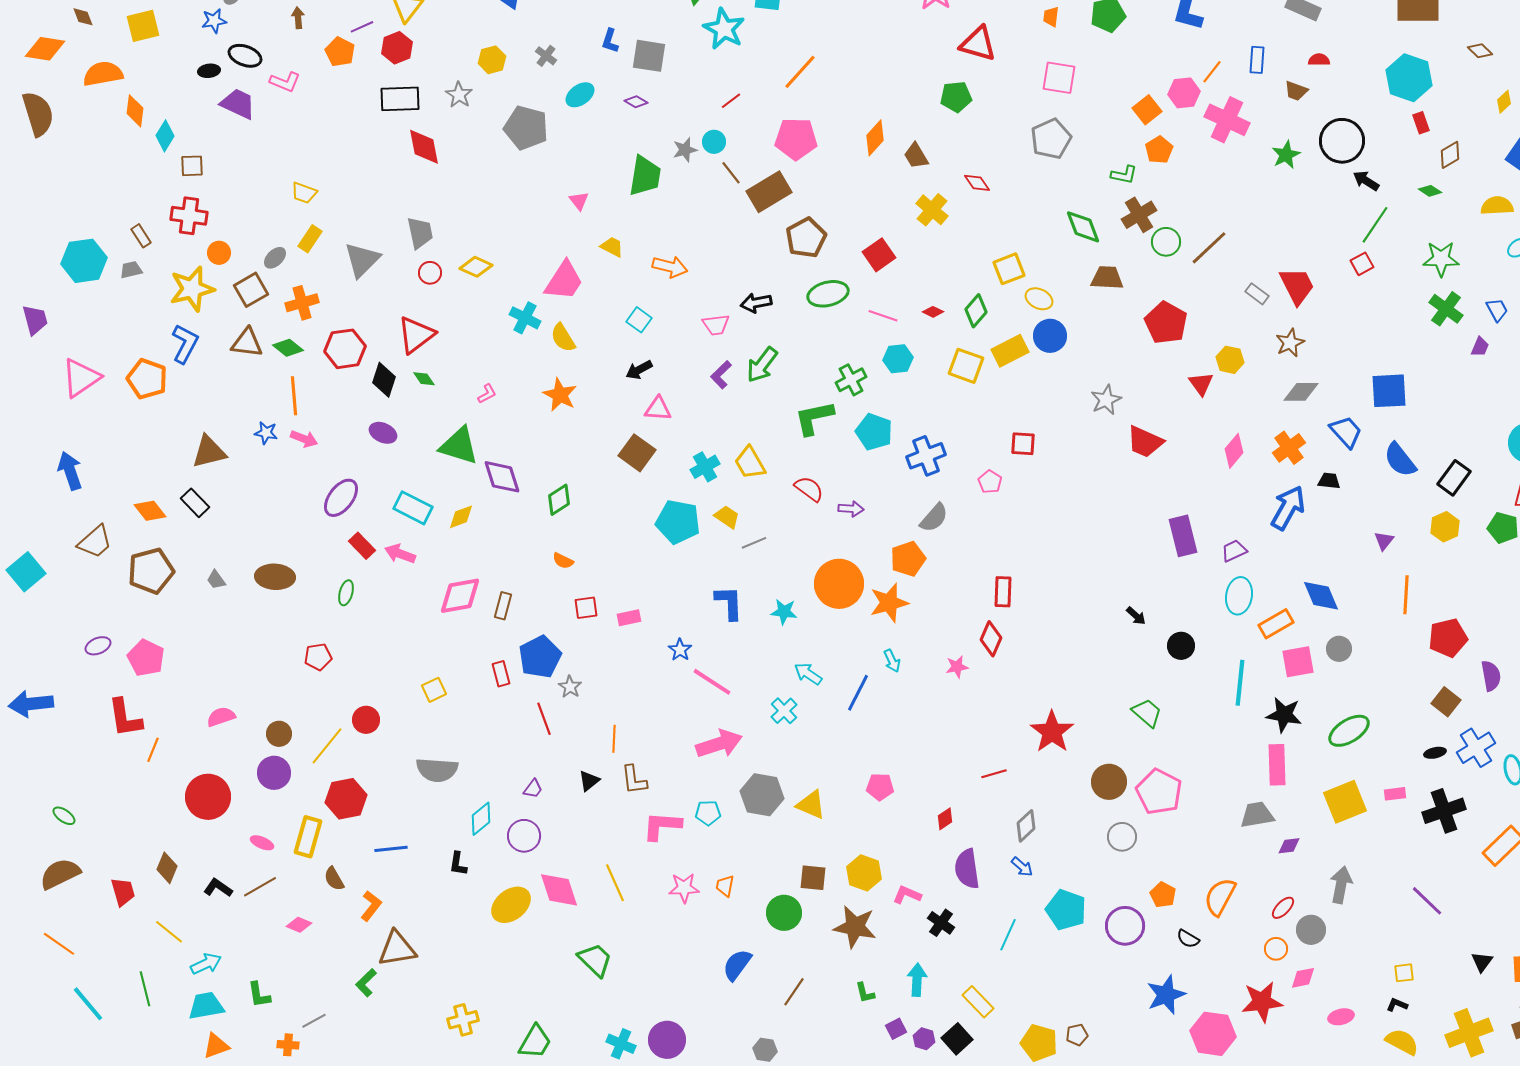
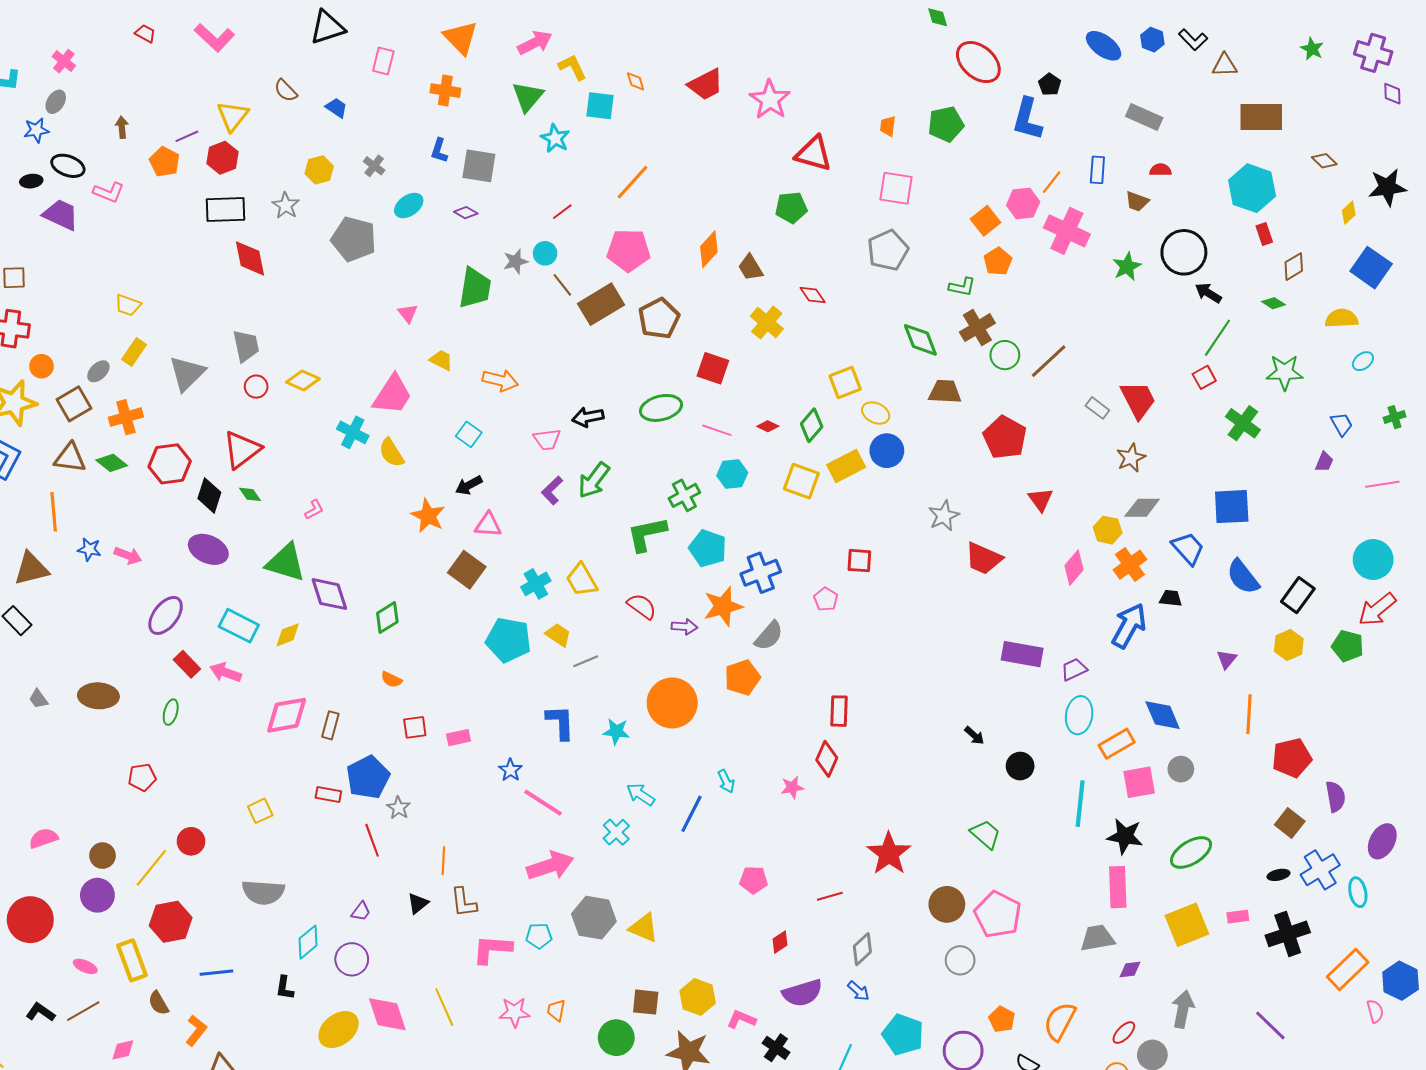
cyan star: (724, 29) -> (555, 138), size x0.7
brown pentagon: (806, 238) -> (659, 318), moved
red square: (879, 255) -> (713, 368), turned -36
green cross: (1446, 309) -> (1243, 423), moved
yellow hexagon: (1230, 360) -> (1108, 530), moved
orange star: (560, 395) -> (428, 516), moved
orange line: (294, 396) -> (54, 512), moved
purple ellipse: (383, 433) -> (208, 549), size x1.4
purple rectangle: (1183, 536) -> (1022, 654), turned -66
orange star: (889, 603) -> (723, 606), moved
red rectangle: (501, 674) -> (328, 795), turned -65
pink pentagon: (880, 787) -> (754, 880), moved
yellow rectangle: (308, 837) -> (132, 960), turned -36
purple semicircle: (967, 869) -> (802, 993), turned -99
pink diamond: (299, 925) -> (123, 1050), turned -35

